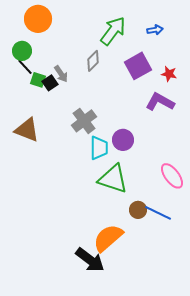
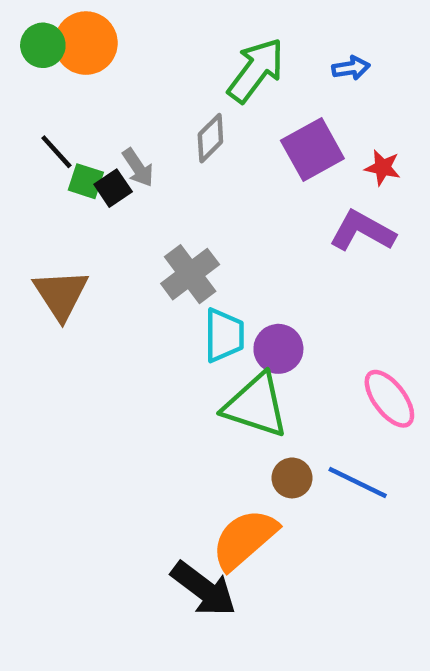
green circle: (22, 51) -> (43, 45), moved
brown triangle: (27, 130) -> (61, 294), turned 36
purple circle: (123, 140) -> (278, 349), moved
brown circle: (138, 210) -> (292, 478), moved

